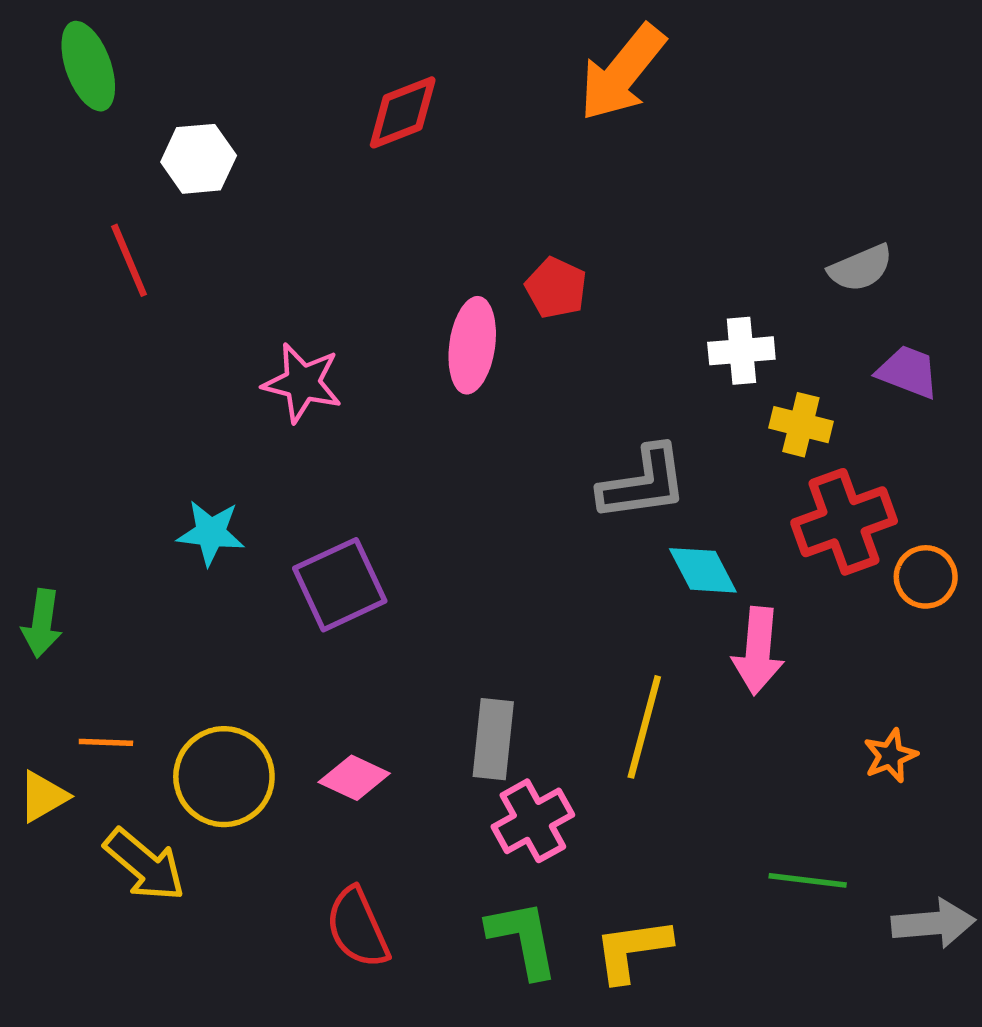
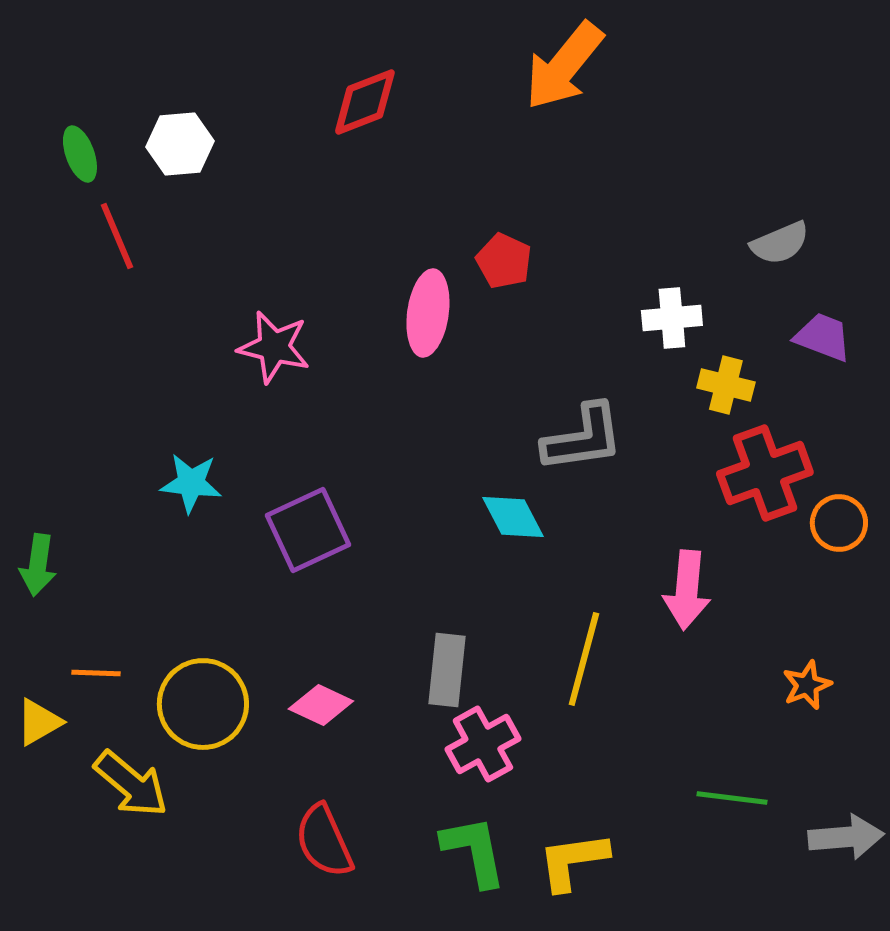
green ellipse: (88, 66) -> (80, 154), moved, size x0.7
cyan diamond: (703, 570) -> (513, 517), moved

